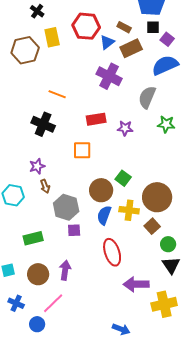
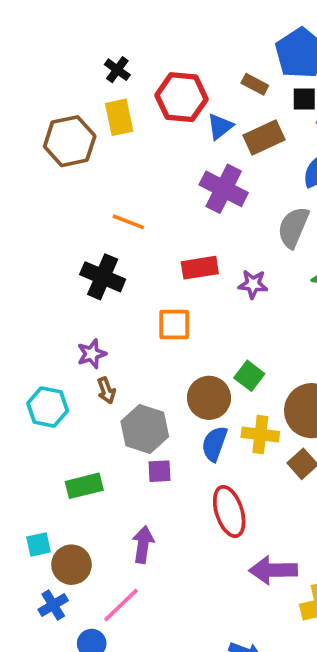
black cross: (37, 11) -> (117, 70), moved
brown rectangle: (124, 27) -> (255, 84), moved
brown circle: (38, 274) -> (71, 565), moved
blue cross: (16, 303) -> (53, 605), turned 35

